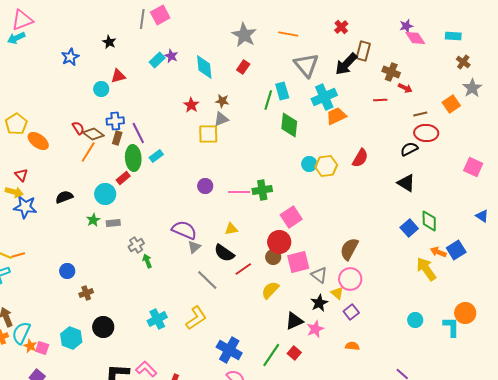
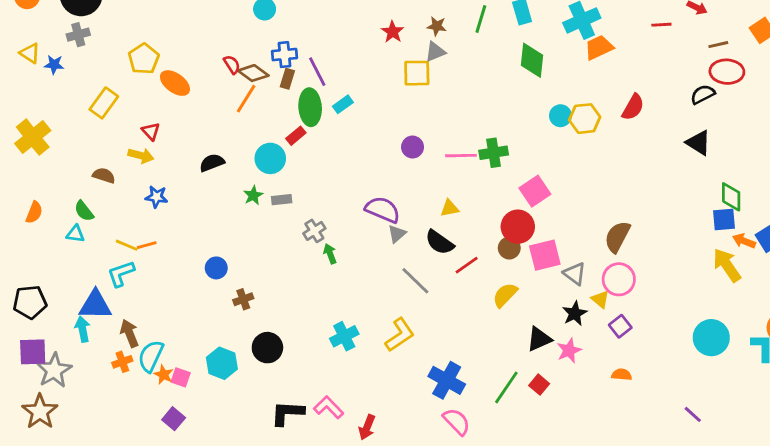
green line: (268, 100) -> (481, 19), moved
blue star: (25, 207) -> (156, 197), moved, size x0.7
blue square: (409, 228) -> (724, 220), moved, turned 36
cyan circle: (415, 320) -> (711, 338), size x1.6

